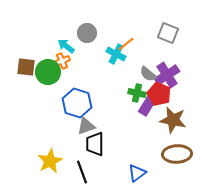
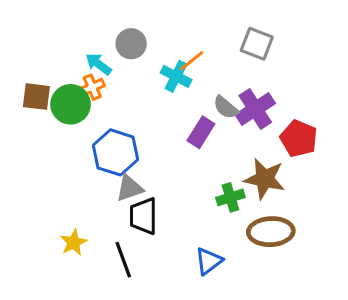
green cross: (137, 93) -> (230, 197), moved, turned -30
red pentagon: (159, 94) -> (299, 138), moved
purple rectangle: (147, 106) -> (201, 132), moved
yellow star: (50, 161) -> (74, 242), size x0.7

